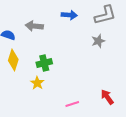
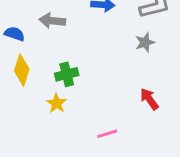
red arrow: (107, 97) -> (149, 99), moved

